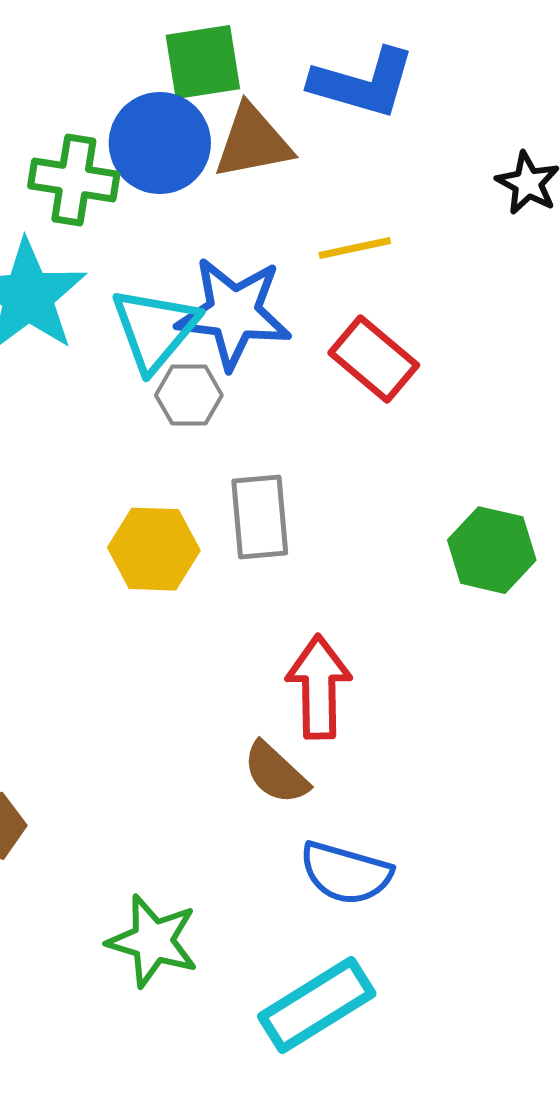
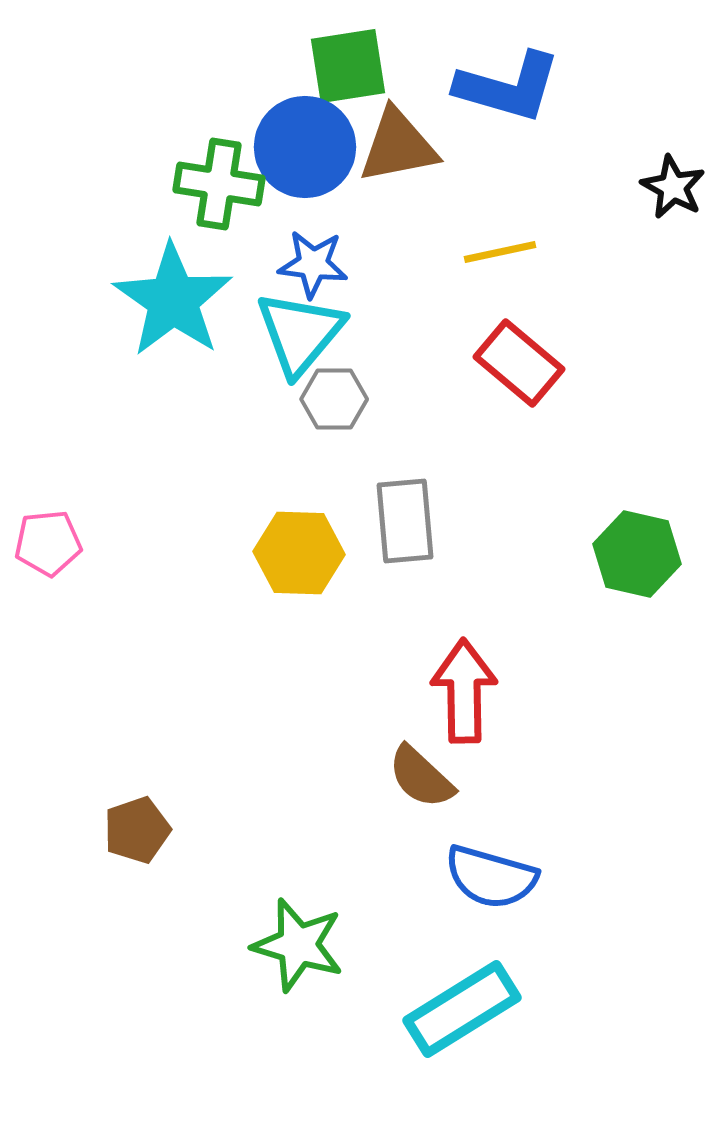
blue star: (234, 313) -> (313, 264), moved, size x0.6

